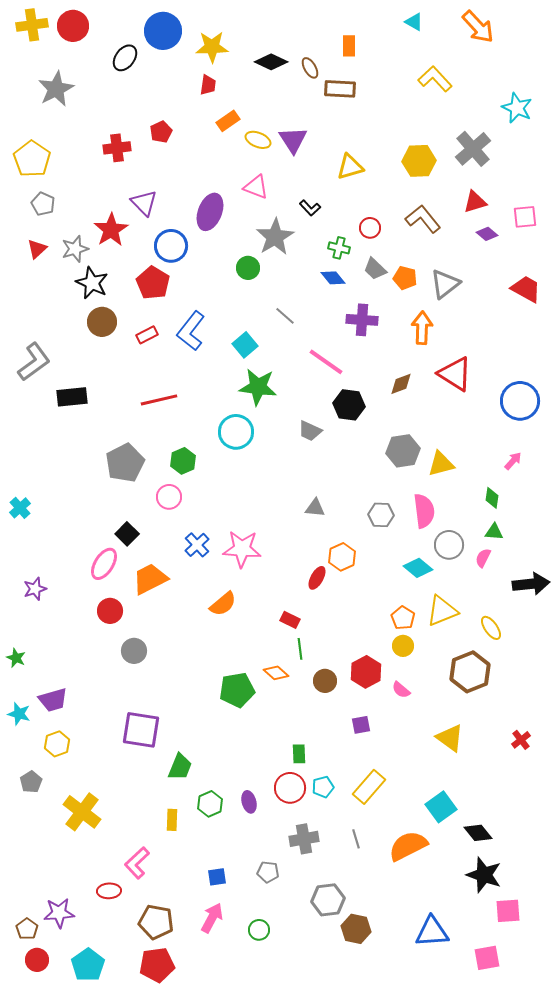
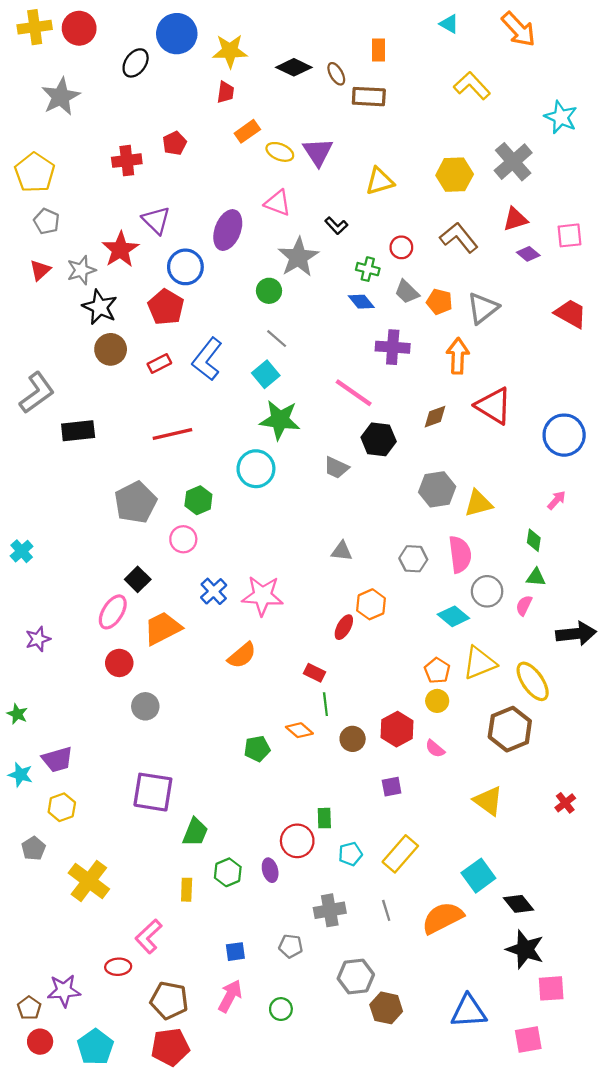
gray line: (285, 316) -> (277, 339), moved
yellow ellipse: (491, 628) -> (533, 681), size x1.5
green pentagon: (237, 690) -> (257, 749), size x0.7
red circle: (290, 788) -> (297, 841), moved

